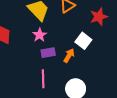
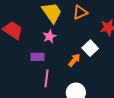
purple rectangle: (48, 53) -> (37, 57), moved

